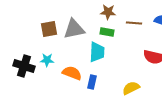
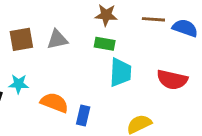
brown line: (134, 23) -> (153, 19), moved
gray triangle: (74, 29) -> (57, 39), size x0.7
cyan trapezoid: (97, 52) -> (120, 72), moved

